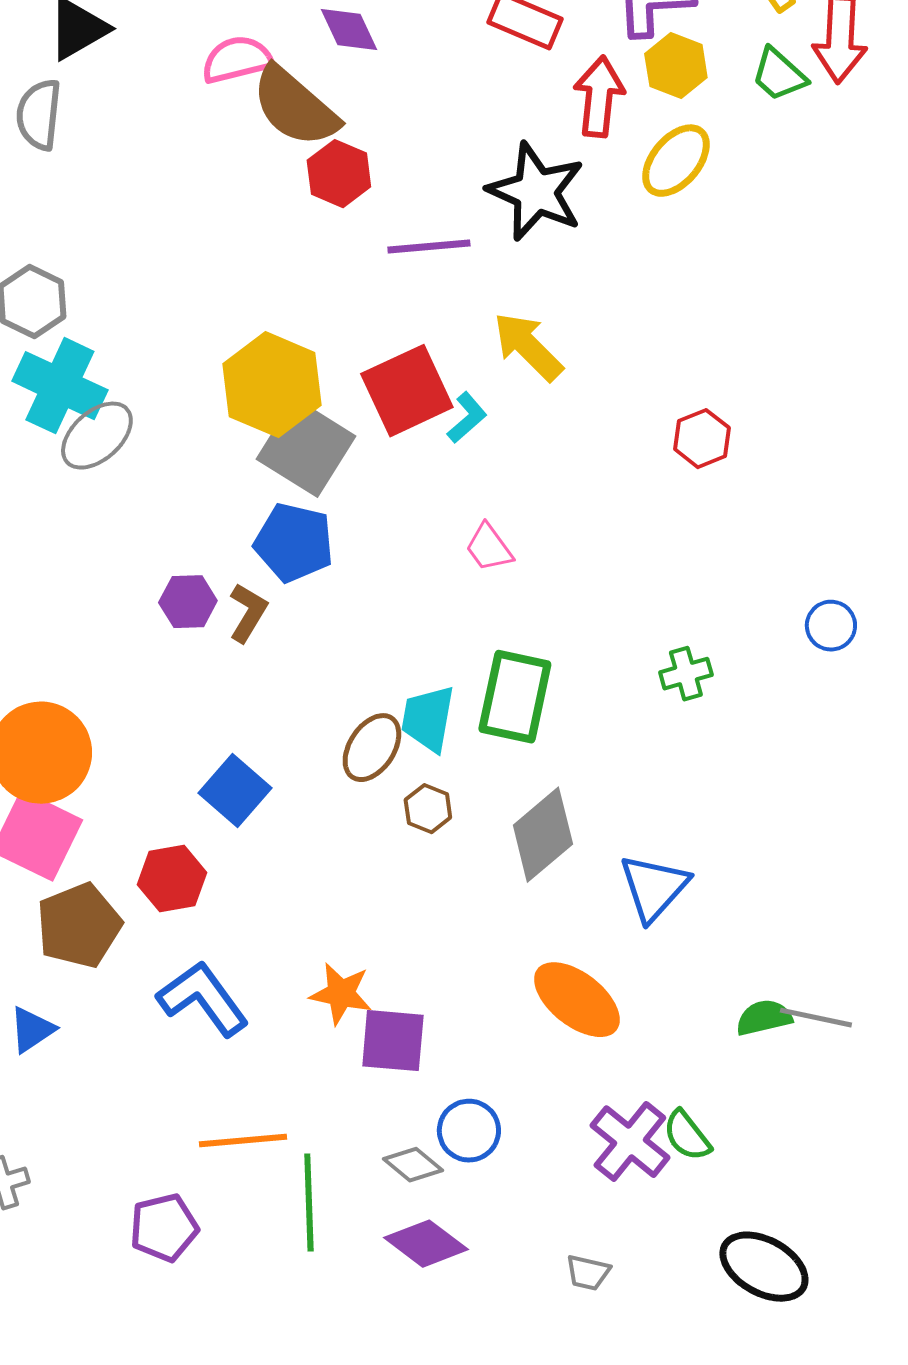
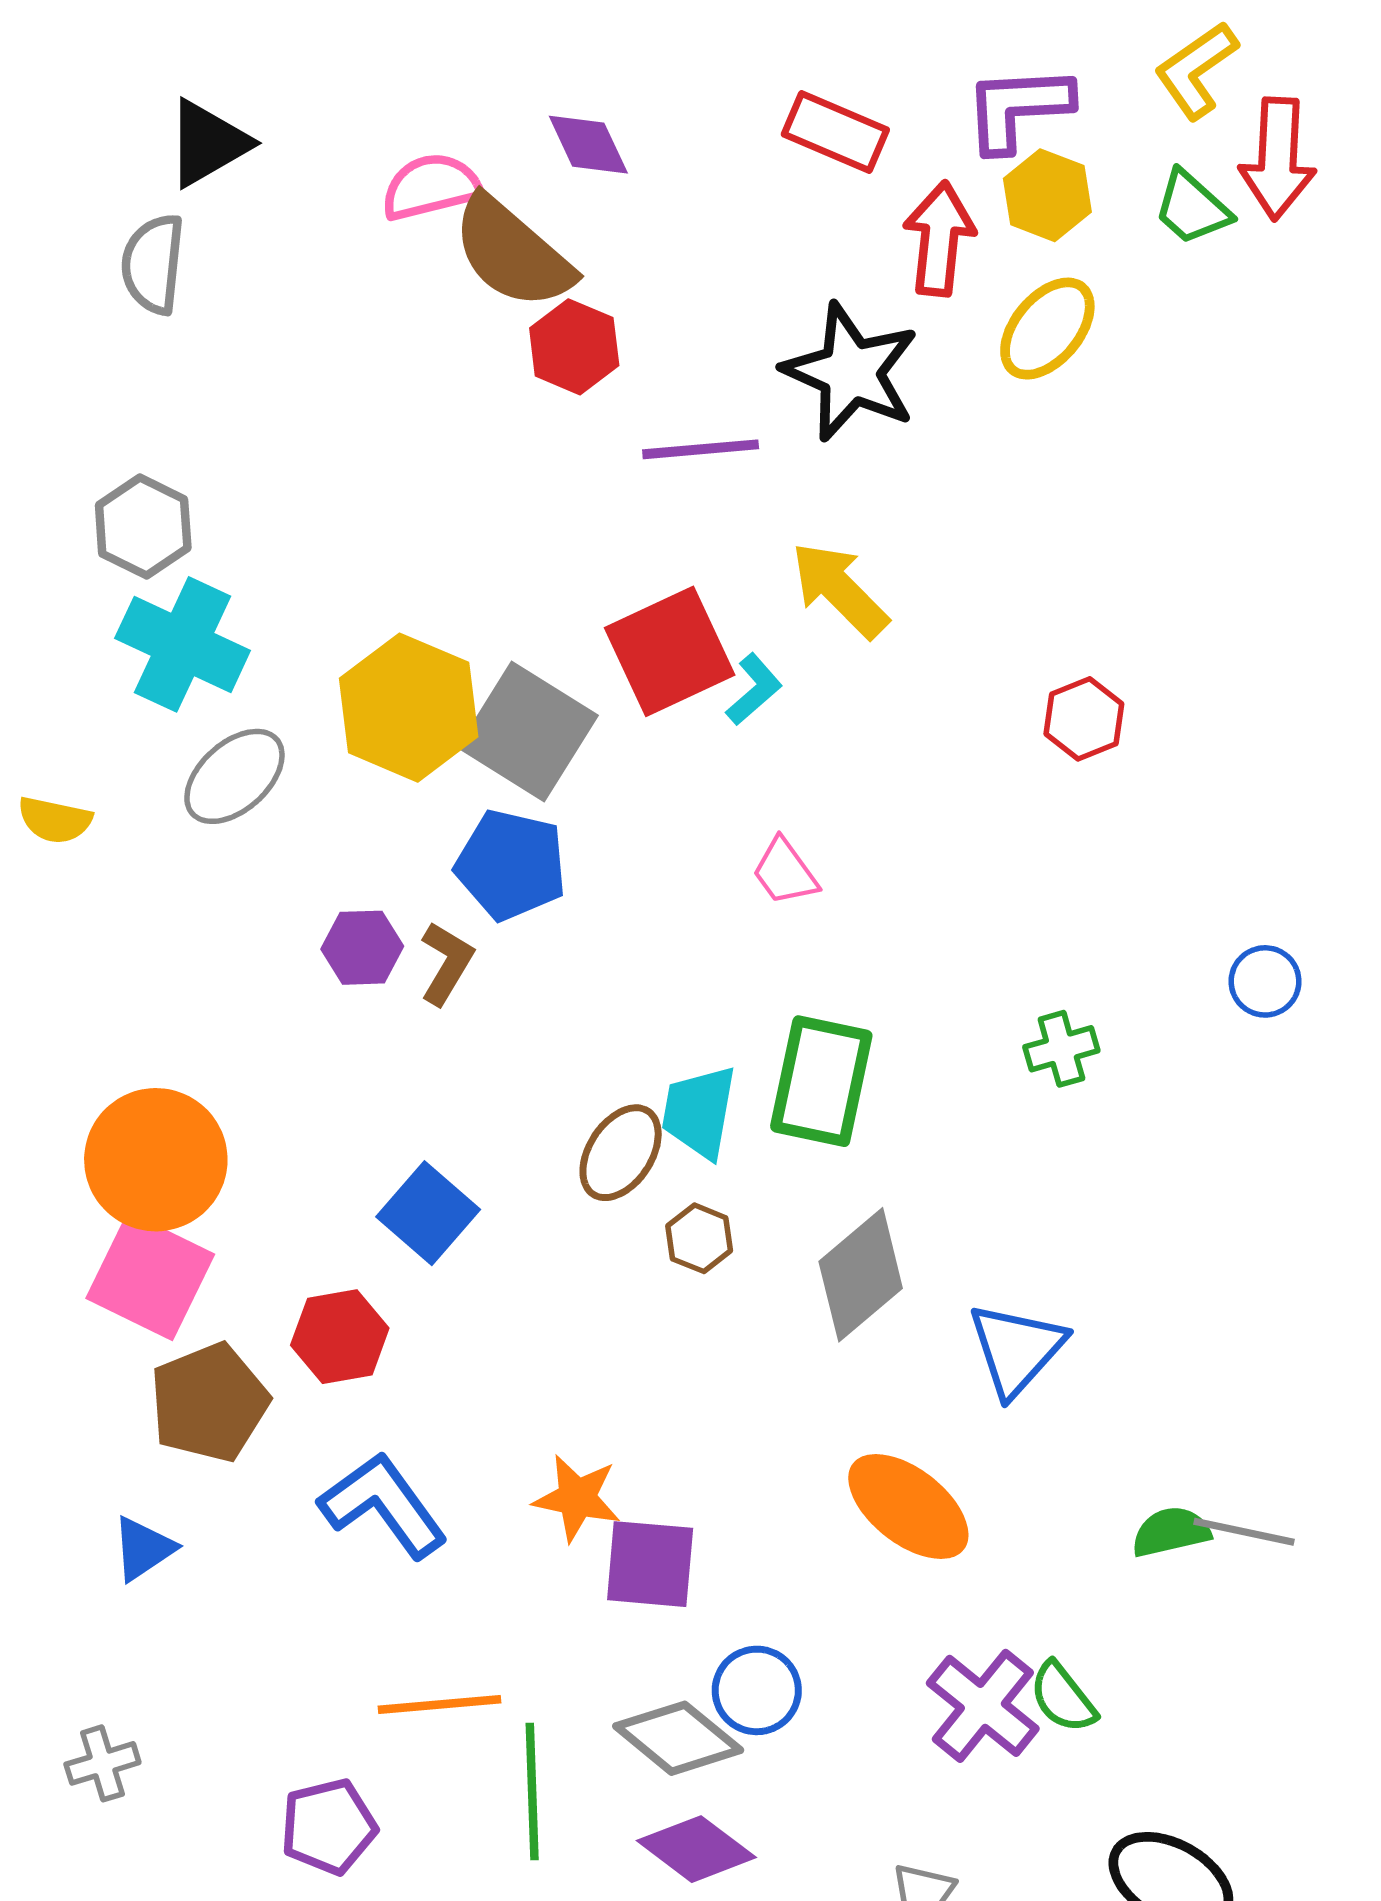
yellow hexagon: (272, 385) -> (409, 708), moved
gray ellipse: (97, 436) -> (234, 776), moved
gray diamond: (413, 1165) -> (678, 1738), size x1.5

